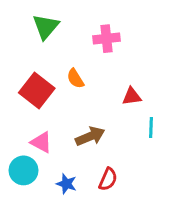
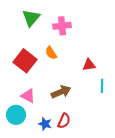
pink cross: (106, 39) -> (62, 26), moved
red semicircle: (108, 179) -> (64, 121), moved

